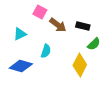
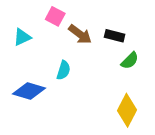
cyan triangle: (20, 34) -> (22, 37), moved
yellow diamond: (80, 65) -> (127, 110), moved

